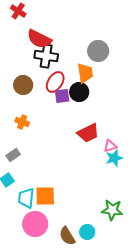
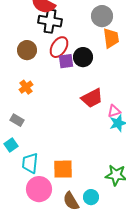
orange trapezoid: (85, 73) -> (111, 38), moved
orange cross: (22, 122) -> (26, 87), turned 32
gray rectangle: (13, 155) -> (17, 120), turned 64
orange square: (45, 196) -> (63, 169), moved

